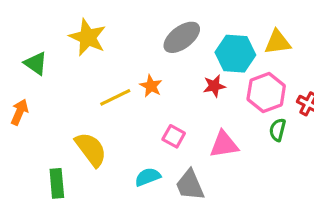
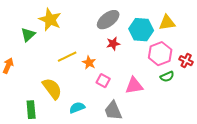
green triangle: (36, 63) -> (28, 35), moved, turned 42
orange star: (151, 86) -> (89, 63), moved
red star: (214, 86) -> (113, 44), moved
green semicircle: (278, 130) -> (167, 77), turned -128
cyan semicircle: (148, 177) -> (77, 108), moved

